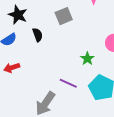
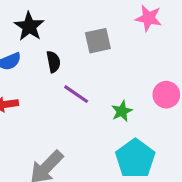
purple line: (68, 83) -> (76, 94), moved

